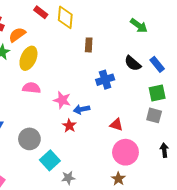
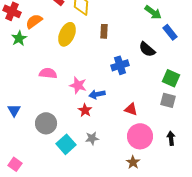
yellow ellipse: (28, 58) -> (67, 34), moved
blue rectangle: (157, 64) -> (170, 32), moved
green square: (157, 93) -> (171, 78), turned 36
black arrow: (164, 150) -> (171, 138), moved
gray star: (68, 178) -> (92, 138), moved

